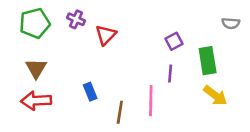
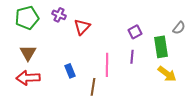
gray semicircle: (231, 23) -> (179, 28), moved, turned -56
pink line: (151, 101) -> (107, 65), moved

